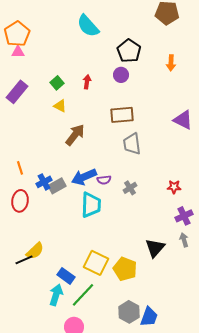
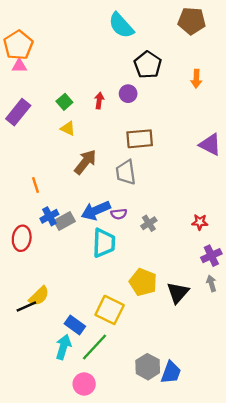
cyan semicircle: (88, 26) -> (121, 25), moved
purple circle: (121, 75) -> (128, 94), moved
gray trapezoid: (132, 144) -> (126, 172), moved
orange line: (20, 168) -> (36, 185), moved
yellow pentagon: (125, 269) -> (143, 282), moved

